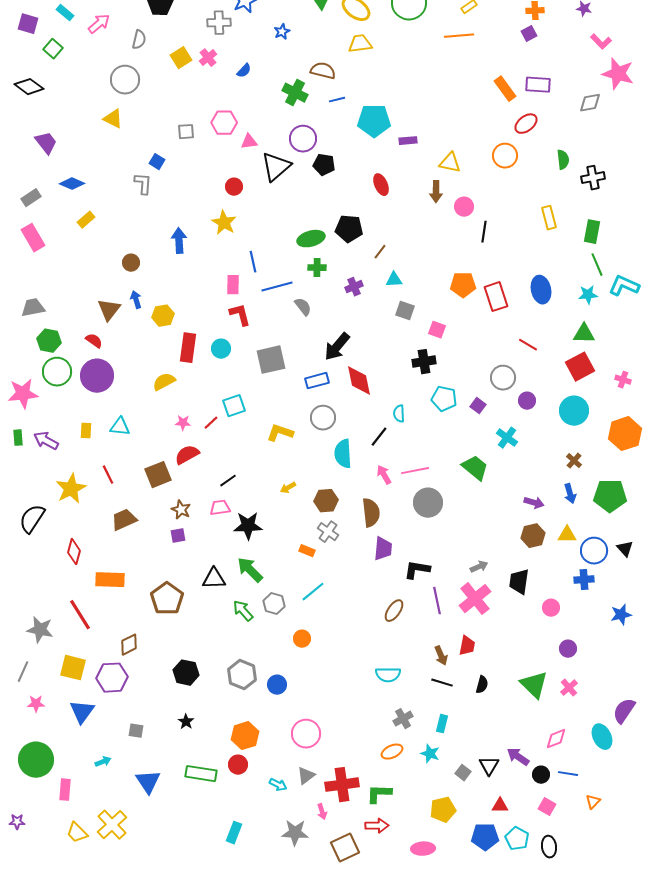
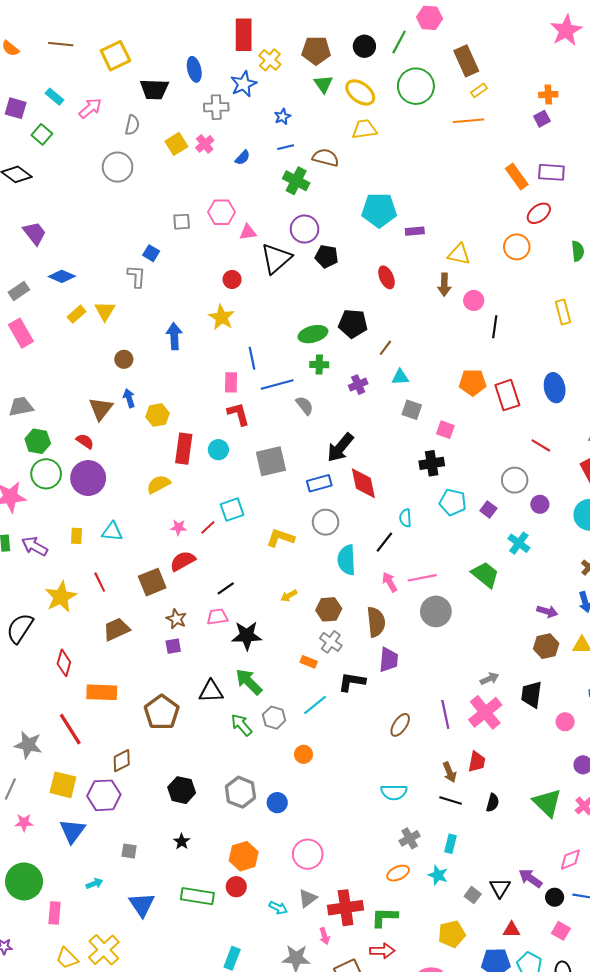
blue line: (337, 100) -> (286, 147), moved
yellow triangle: (113, 119) -> (105, 311), moved, turned 35
black L-shape: (417, 570) -> (352, 682), moved

